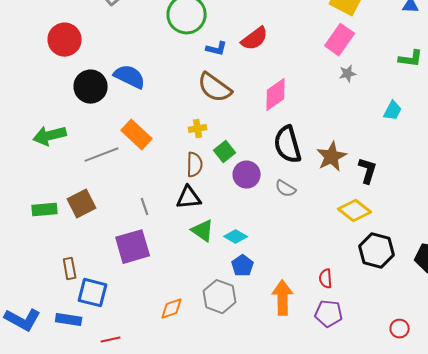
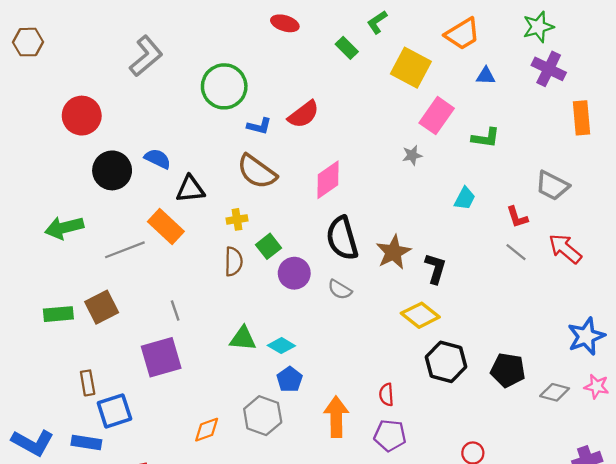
pink rectangle: (340, 40) -> (437, 116), moved
blue semicircle: (130, 77) -> (158, 159), size x0.7
black triangle: (189, 198) -> (190, 189), moved
green triangle: (203, 231) -> (243, 339), turned -30
blue square: (93, 293) -> (114, 411), turned -32

